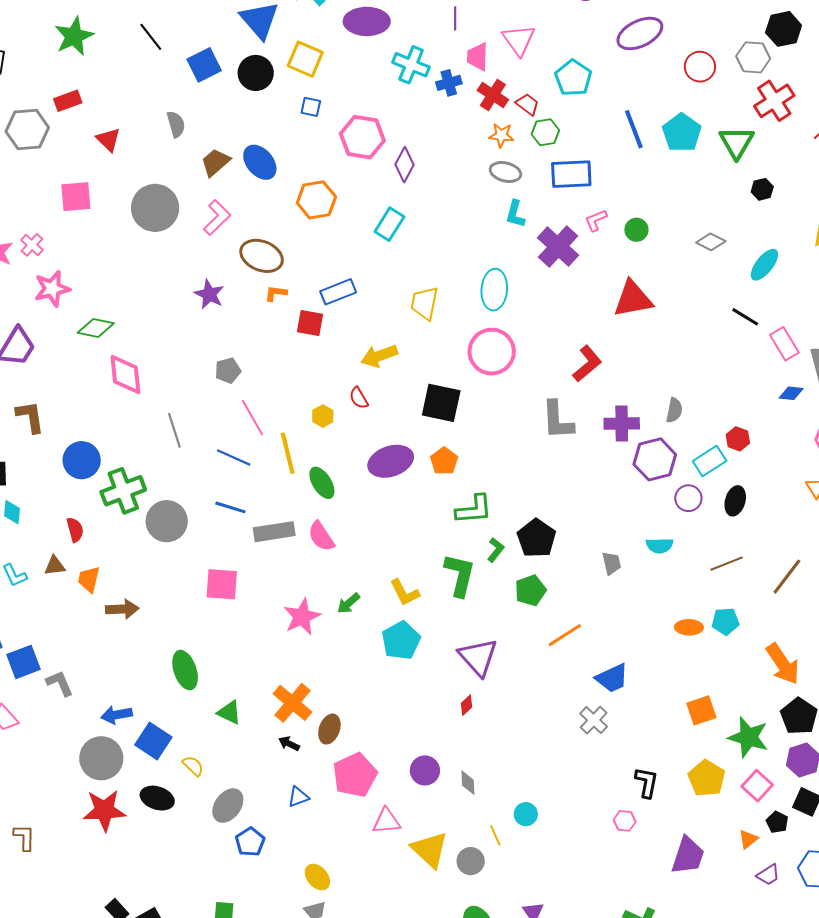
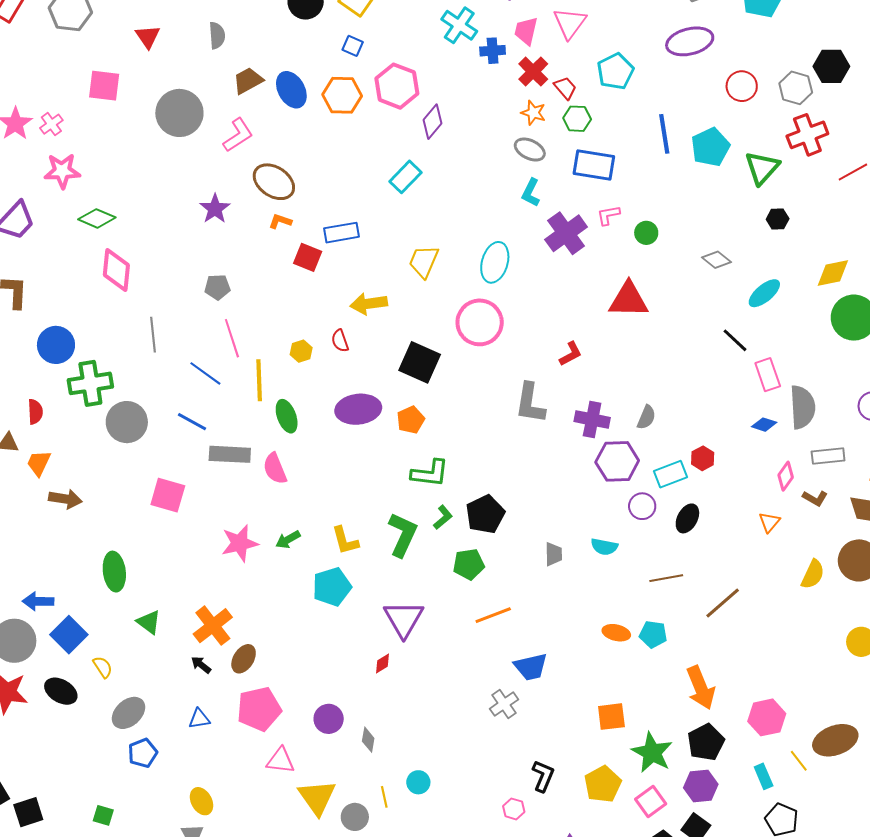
orange hexagon: (316, 200) -> (342, 95), moved
red L-shape: (587, 364) -> (571, 354), size x0.7

